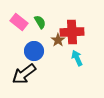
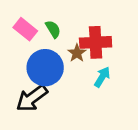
blue circle: (34, 51) -> (45, 68), size x1.4
cyan arrow: (77, 58) -> (102, 77), turned 56

